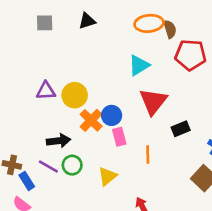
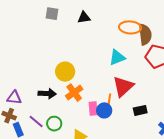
brown semicircle: (170, 29) -> (145, 34), size x1.5
purple triangle: (46, 91) -> (14, 98), moved
blue circle: (112, 115) -> (104, 110), moved
black arrow: (59, 141) -> (47, 94), moved
orange line: (148, 155) -> (109, 100), moved

